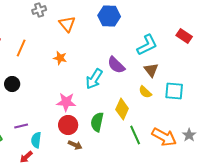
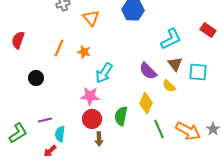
orange line: (21, 48) -> (59, 48), moved
purple semicircle: (116, 65) -> (148, 71), moved
cyan arrow: (94, 79) -> (104, 73), moved
cyan square: (174, 91) -> (198, 72), moved
brown arrow: (75, 145) -> (99, 139), turned 64

